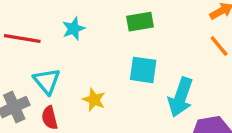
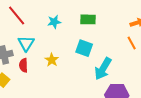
cyan star: (74, 29) -> (54, 22), moved
red line: (22, 39) -> (17, 15), turned 30

